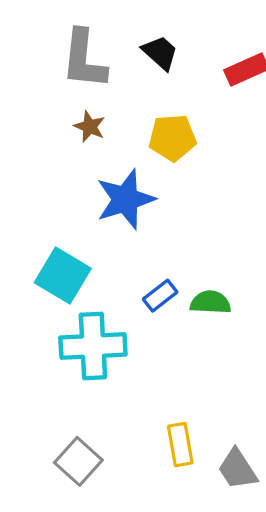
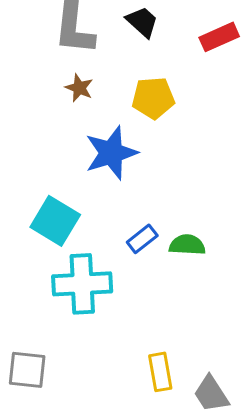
gray square: (78, 461) -> (27, 370), moved, turned -36

